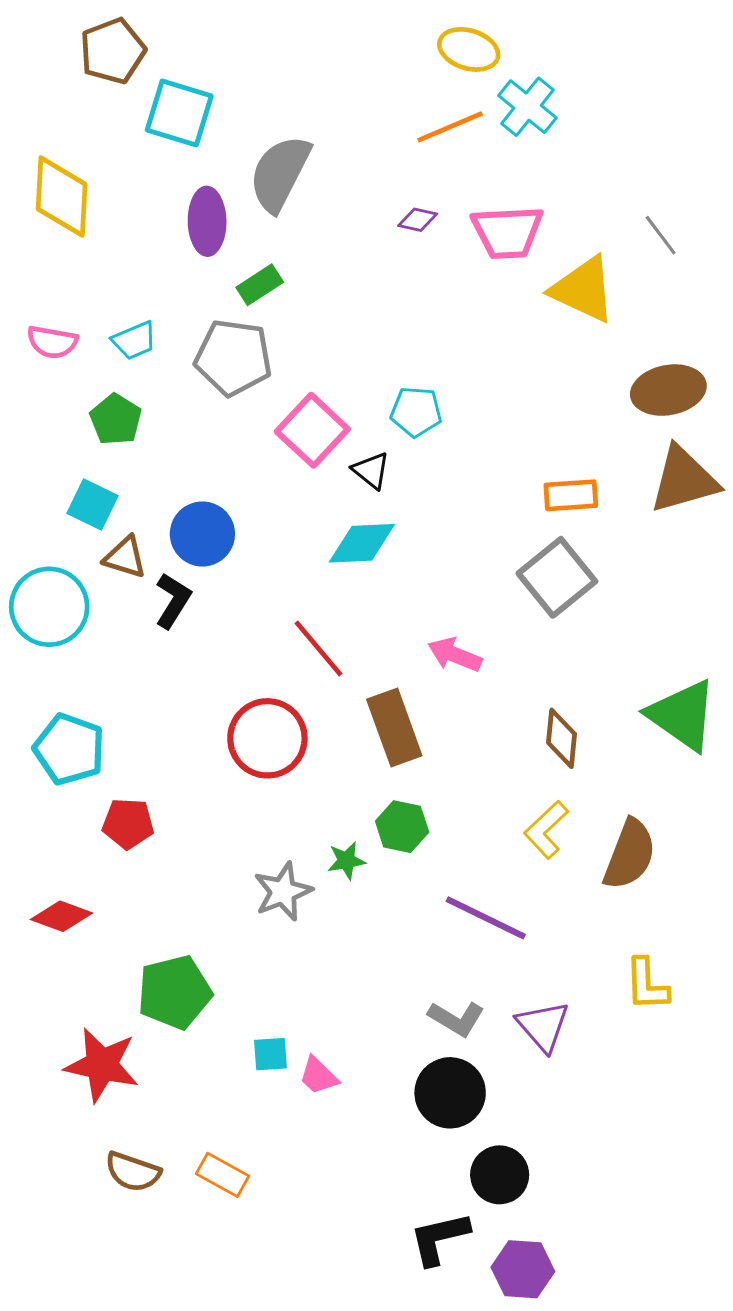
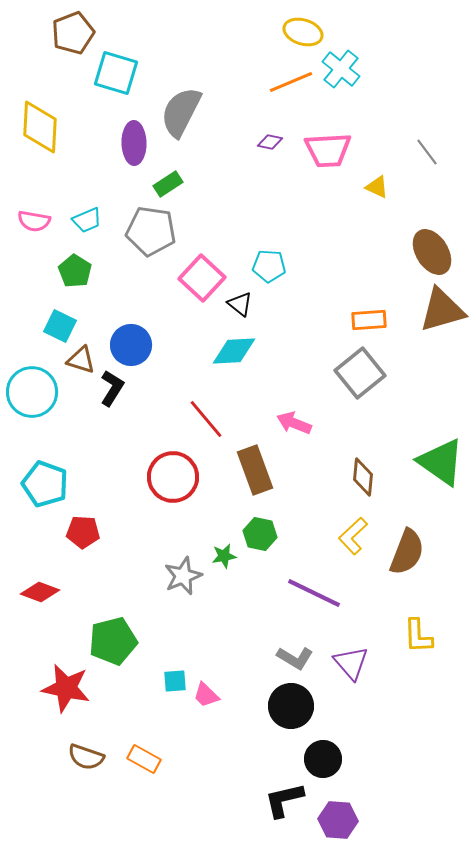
yellow triangle: (583, 289) -> (377, 187), size x0.5
brown ellipse: (668, 390) -> (432, 252), turned 69

